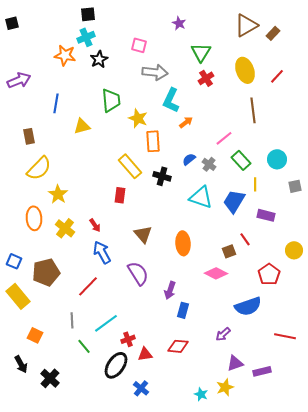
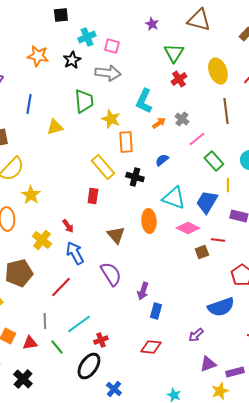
brown triangle: (246, 25) -> (199, 20), moved, turned 45
cyan cross: (86, 37) -> (87, 37), moved
gray arrow: (155, 72) -> (108, 73), moved
gray cross: (209, 164) -> (182, 119), moved
yellow cross: (65, 228) -> (42, 240), moved
red line: (245, 239) -> (218, 240), turned -48
orange ellipse: (183, 243) -> (149, 221), moved
pink diamond: (216, 273) -> (188, 228), moved
red triangle: (145, 354) -> (30, 343), moved
yellow star: (225, 387) -> (220, 391), moved

